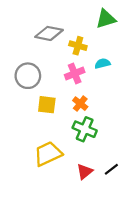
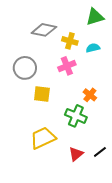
cyan semicircle: (102, 63) -> (93, 48), moved
orange cross: (80, 104) -> (90, 95), moved

